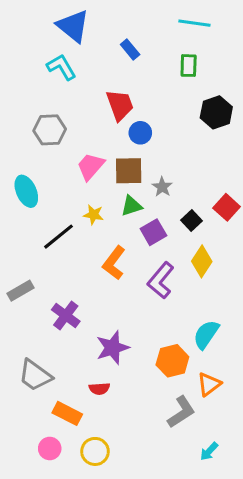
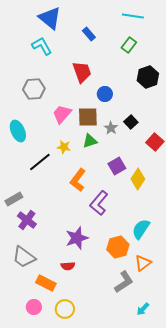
green rectangle: (189, 66) -> (129, 45), turned 35
blue circle: (140, 133) -> (105, 94), moved
black square: (191, 220) -> (131, 122), moved
purple square: (153, 232) -> (117, 166), moved
purple L-shape: (161, 280) -> (99, 203), moved
purple cross: (66, 316) -> (27, 220), moved

